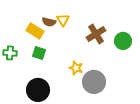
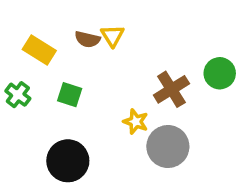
yellow rectangle: (35, 31) -> (39, 50), moved
brown cross: (96, 34) -> (171, 89), moved
green cross: (10, 53) -> (18, 95), turned 32

